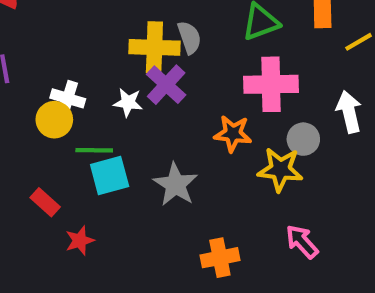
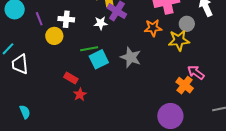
white cross: (68, 98) -> (66, 19), moved
yellow circle: (54, 120) -> (54, 36), moved
red star: (80, 241) -> (80, 94), moved
orange cross: (220, 258) -> (185, 85), moved, turned -30

